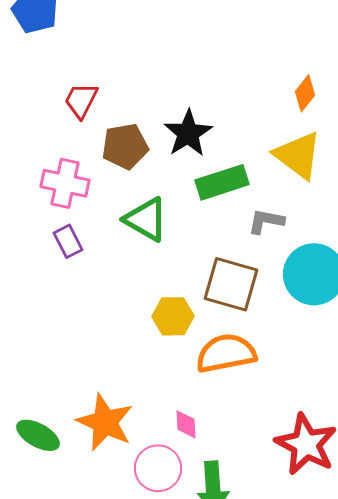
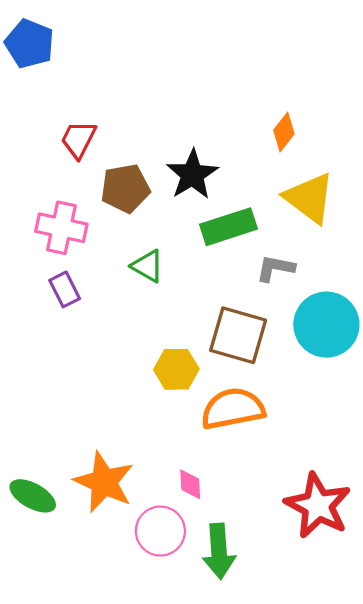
orange diamond: (305, 93) -> (284, 132), moved
green triangle: (146, 219) -> (148, 266), size x0.7

